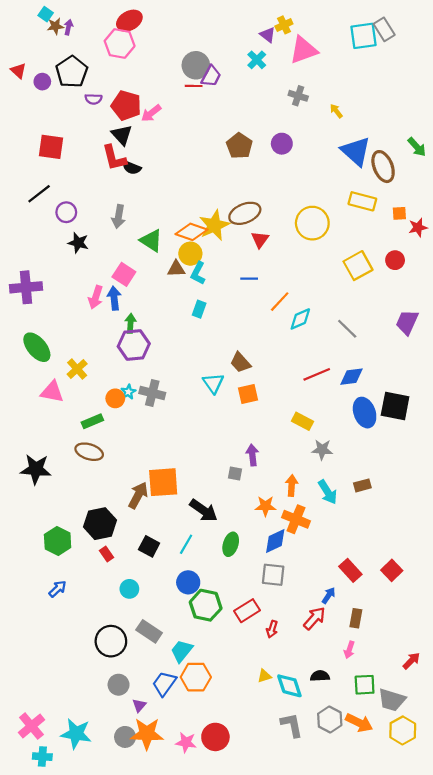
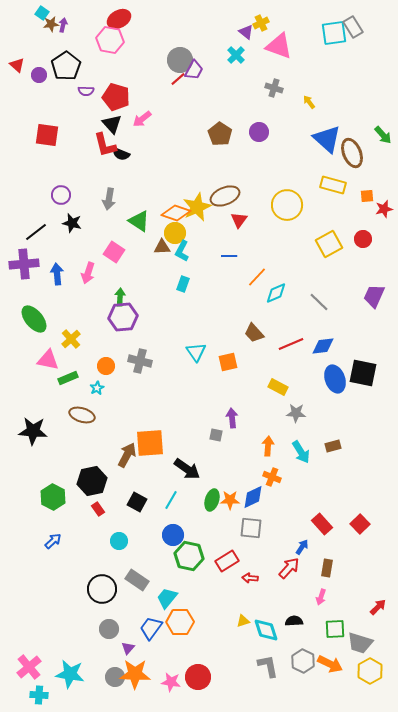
pink triangle: (304, 50) -> (279, 46), turned 40
red line: (194, 86) -> (178, 79), turned -42
pink arrow: (151, 113) -> (142, 119), moved
black line: (39, 194) -> (36, 232), moved
blue arrow: (114, 298) -> (57, 274), moved
brown trapezoid: (240, 362) -> (254, 333), moved
cyan star: (128, 392) -> (97, 388), moved
green rectangle: (92, 421) -> (68, 378), moved
orange star: (265, 506) -> (230, 500), moved
orange cross: (296, 519) -> (272, 477), size x0.7
red arrow: (272, 629) -> (250, 578), turned 77

